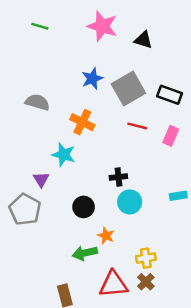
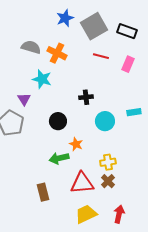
gray semicircle: (37, 102) -> (31, 47), moved
cyan circle: (130, 202) -> (105, 121), moved

